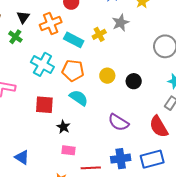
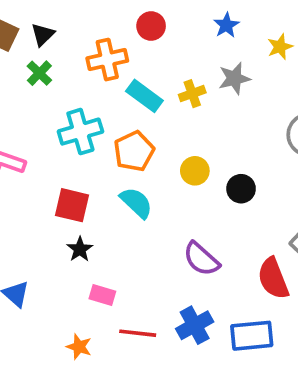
black triangle: (23, 17) -> (43, 34), moved
cyan cross: (42, 64) -> (80, 132), turned 35
orange pentagon: (73, 70) -> (134, 151), turned 30
black star: (63, 127) -> (80, 249), moved
blue cross: (121, 159) -> (195, 325), turned -30

